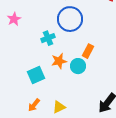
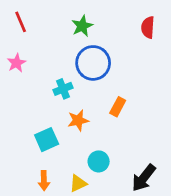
cyan circle: (78, 66) -> (99, 161), moved
orange arrow: (34, 105) -> (44, 181), turned -40

